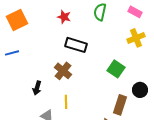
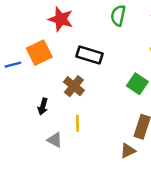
red star: (64, 17) -> (61, 19), moved, size x1.5
orange square: (17, 20) -> (39, 53), moved

